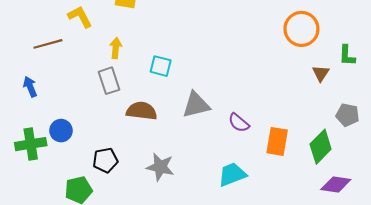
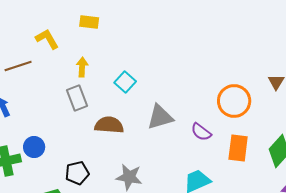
orange circle: (301, 29) -> (234, 101), moved
cyan square: (161, 66) -> (125, 82), turned 30

